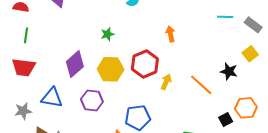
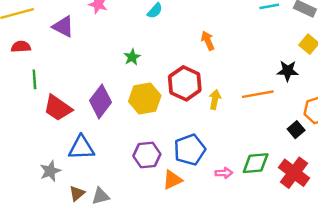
red trapezoid: (24, 67) -> (58, 108), moved, turned 40
orange line: (201, 85) -> (258, 94), turned -40
purple hexagon: (92, 100) -> (147, 155), moved

